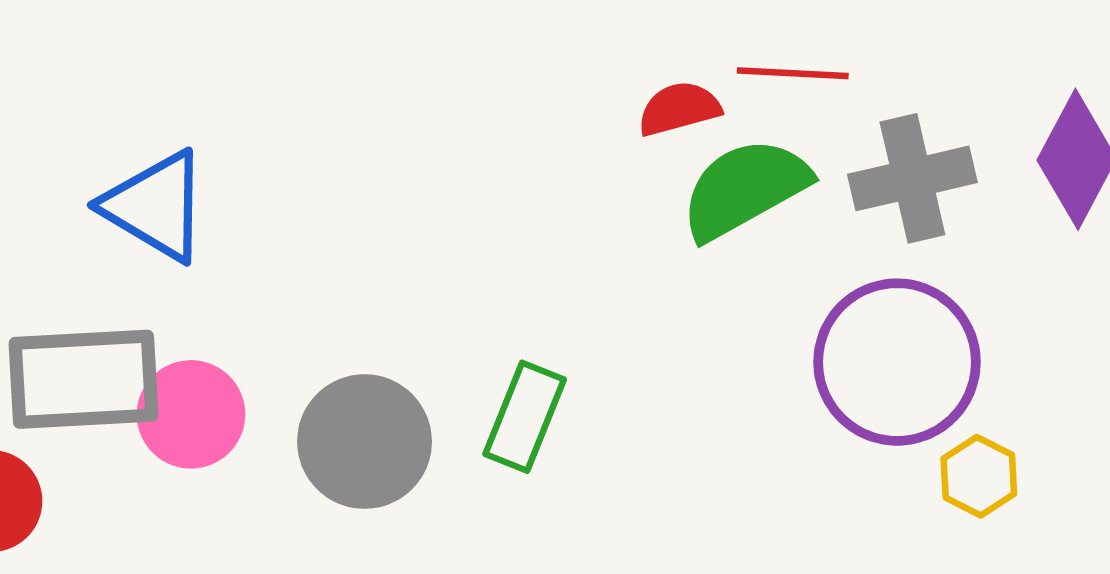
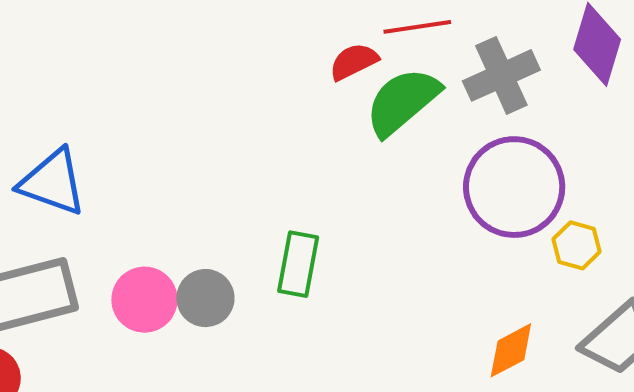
pink circle: (191, 414) -> (144, 300), moved
gray circle: (365, 442) -> (205, 298), size x0.7

